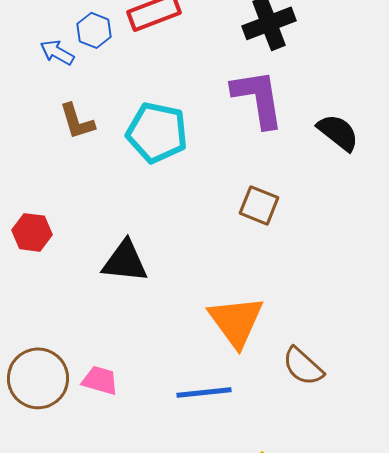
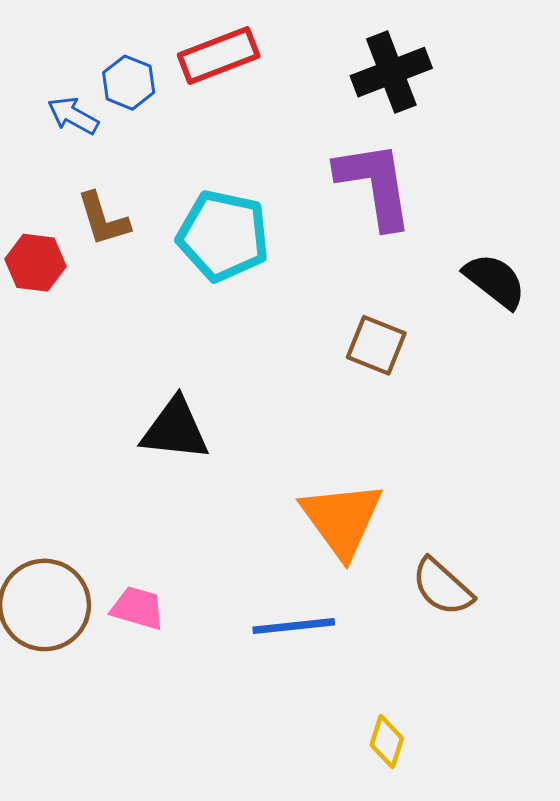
black semicircle: (338, 132) -> (495, 281), moved
red hexagon: (32, 232) -> (35, 263), moved

